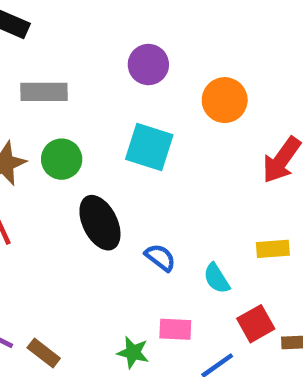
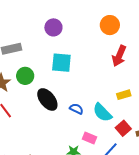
orange circle: (225, 100) -> (110, 25), moved
cyan semicircle: (217, 278) -> (102, 113), size x1.5
pink rectangle: (175, 329) -> (89, 138), turned 32

